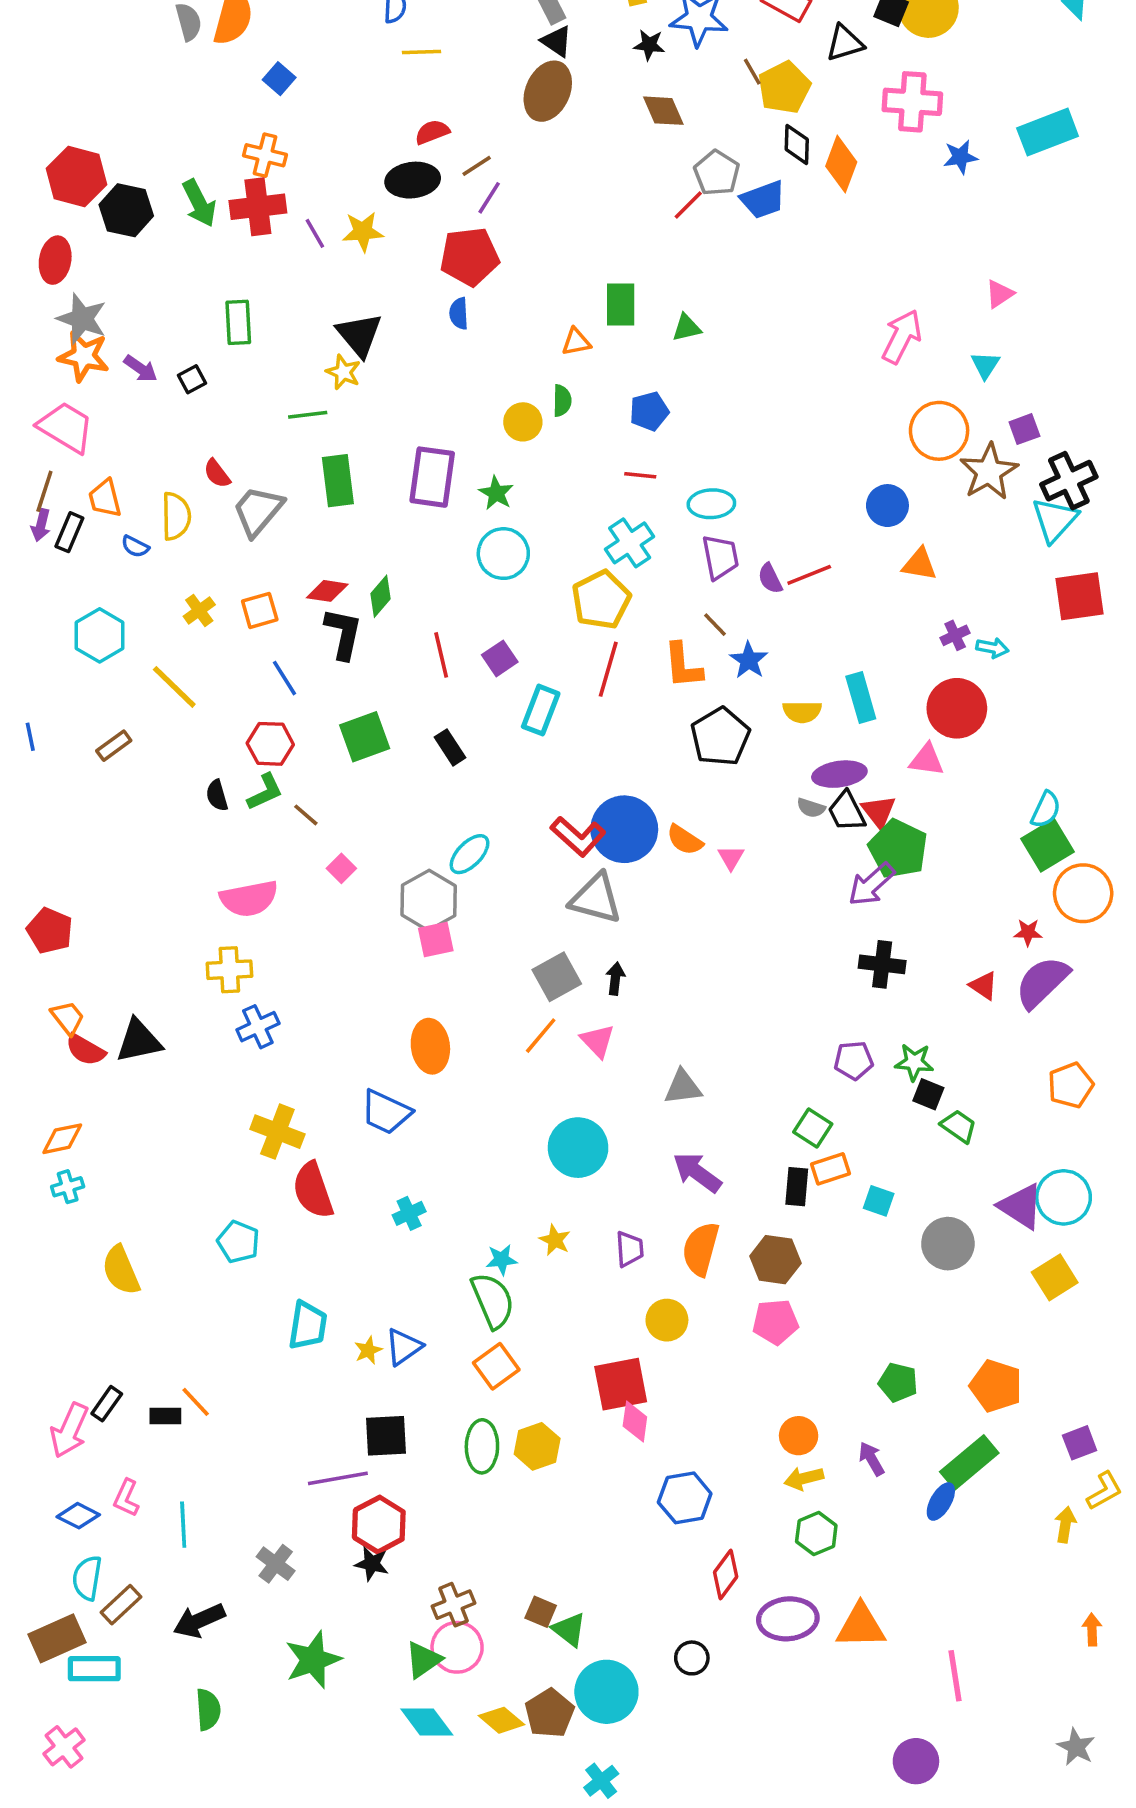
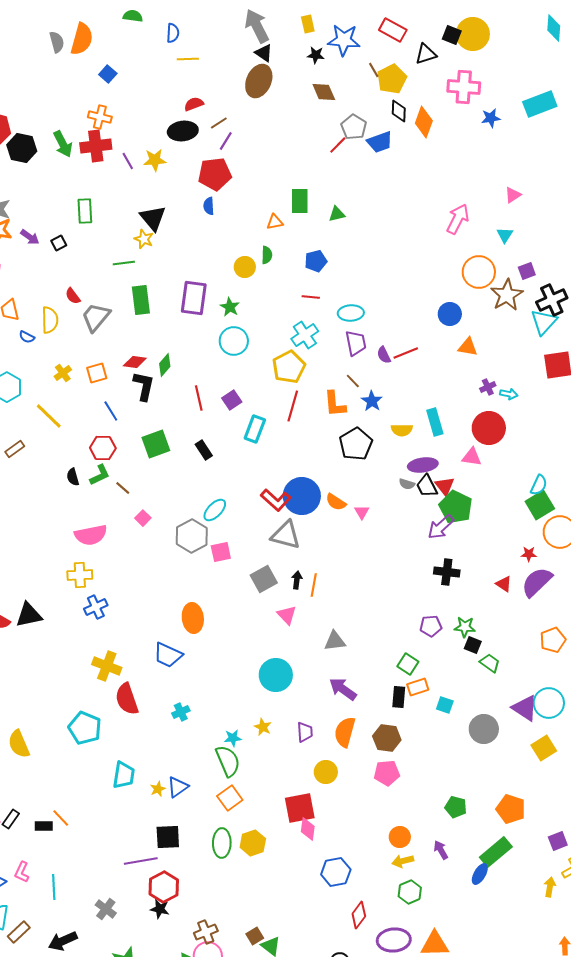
pink square: (436, 939) -> (221, 552), moved
orange line: (541, 1036) -> (314, 585), moved, turned -30
cyan pentagon: (238, 1242) -> (85, 728), size x1.4
brown square: (541, 1612) -> (255, 936), turned 36

